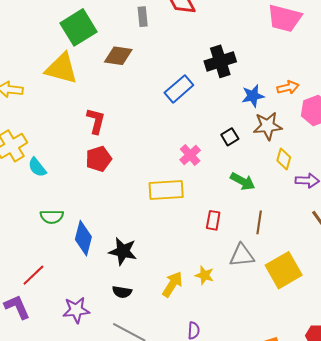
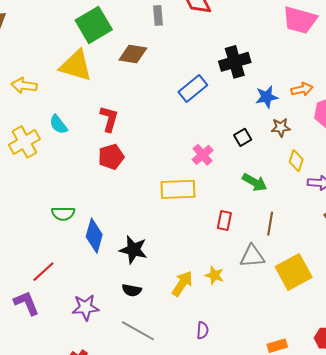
brown star: (268, 126) -> (281, 127), size x0.7
cyan semicircle: (37, 167) -> (58, 124), moved

